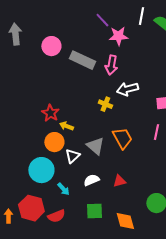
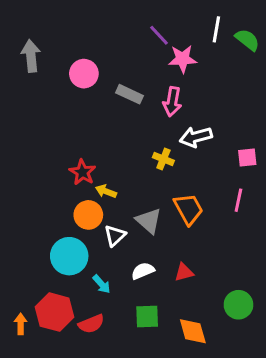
gray rectangle: (82, 60) -> (130, 94), size x0.7

